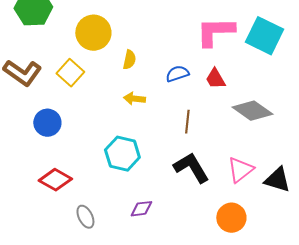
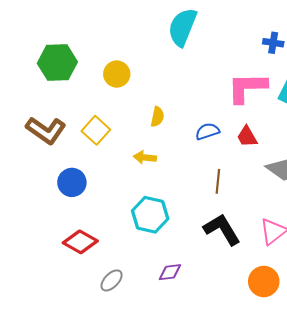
yellow circle: (93, 33) -> (117, 74), moved, size x0.7
yellow arrow: (134, 99) -> (145, 157), moved
gray ellipse: (85, 217) -> (112, 280), turned 70

